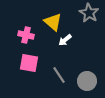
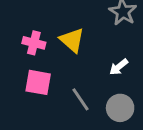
yellow triangle: (53, 22) -> (72, 40), moved
white arrow: (65, 40) -> (119, 67), moved

